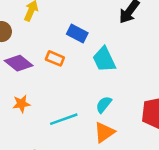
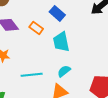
cyan trapezoid: (104, 59) -> (61, 42), moved

